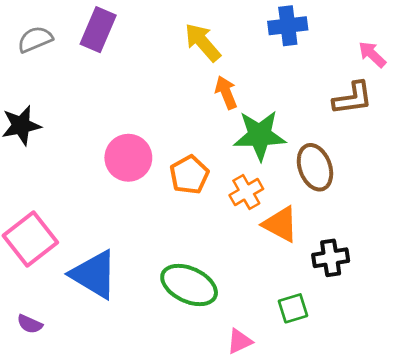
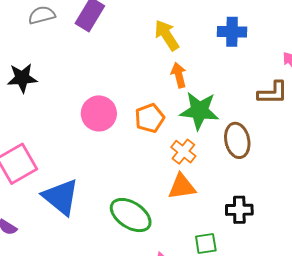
orange pentagon: (189, 175) -> (150, 118), moved
orange cross: (246, 192) -> (183, 152), turned -30
orange triangle: (280, 224) -> (182, 187), moved, turned -44

